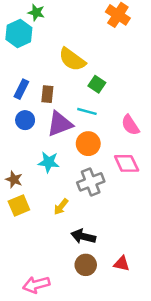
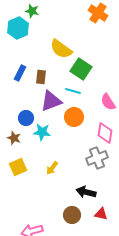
green square: (97, 84) -> (81, 69), size x1.5
blue circle: (25, 120) -> (26, 118), moved
pink diamond: (127, 163) -> (105, 133), turned 35
brown star: (14, 180) -> (14, 138), moved
gray cross: (91, 182) -> (97, 158), moved
black arrow: (83, 236) -> (86, 192), moved

